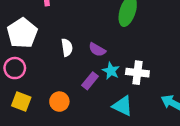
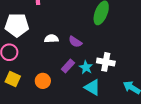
white pentagon: (22, 33) -> (17, 25), turned 30
white semicircle: (67, 48) -> (51, 39), turned -88
cyan star: (111, 71) -> (86, 67), moved

